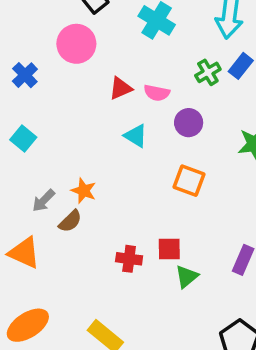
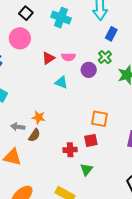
green cross: (208, 72) -> (105, 57), moved
orange square: (189, 181) -> (100, 119), moved
gray arrow: (44, 201) -> (18, 127), turned 64
green triangle: (187, 277) -> (86, 169), moved

